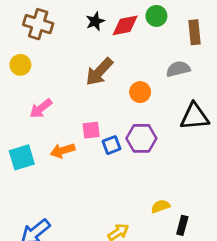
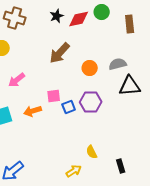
gray semicircle: (178, 69) -> (118, 64), moved
yellow semicircle: (160, 206) -> (92, 152), moved, turned -96
black rectangle: (182, 225) -> (121, 166), turned -32

